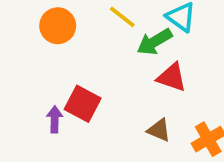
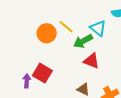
orange circle: (58, 26) -> (47, 33), moved

